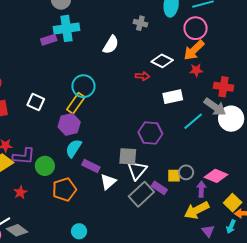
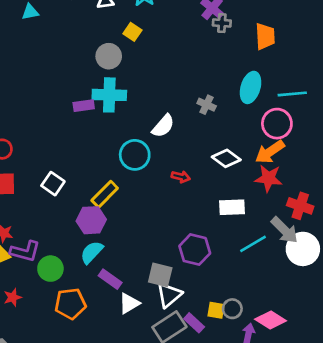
red star: (196, 70) -> (268, 178), size x1.5
red arrow: (142, 76) -> (181, 177), moved
cyan circle: (83, 86) -> (135, 155), moved

